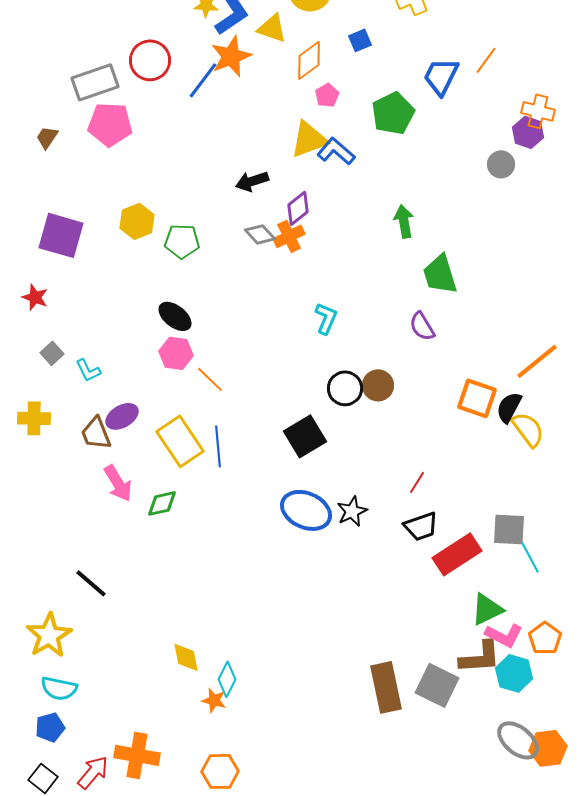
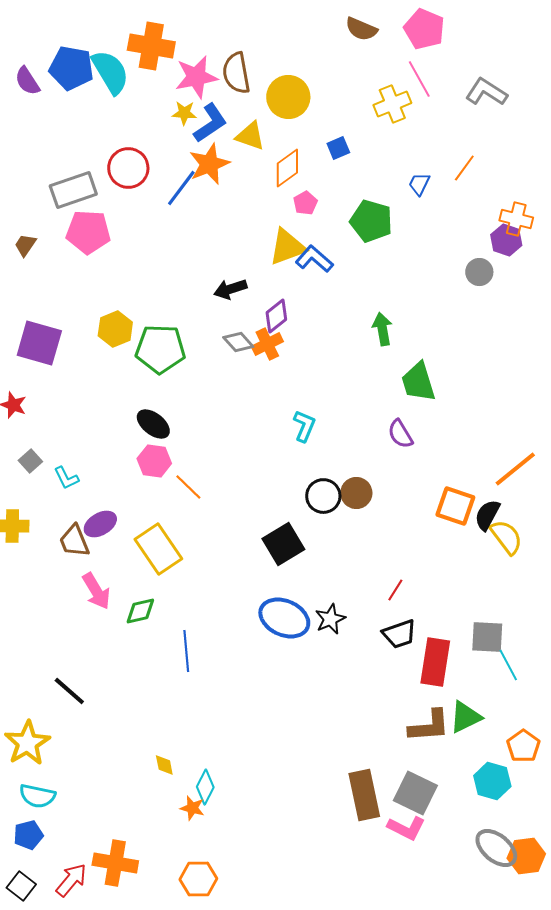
blue trapezoid: (441, 76) -> (419, 184), size x0.6
green pentagon: (393, 113) -> (371, 221), turned -30
green pentagon: (182, 241) -> (160, 349), size x1.4
blue line: (218, 446) -> (186, 651), moved
red rectangle: (457, 554) -> (435, 662), turned -48
pink L-shape: (504, 635) -> (406, 828), moved
yellow diamond: (186, 657) -> (164, 765), size x0.7
brown L-shape: (480, 657) -> (429, 726), moved

